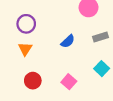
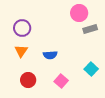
gray rectangle: (101, 37) -> (90, 29), moved
blue semicircle: (68, 41) -> (50, 55), moved, turned 40

